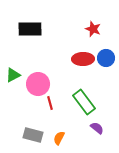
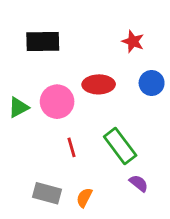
red ellipse: (83, 59) -> (99, 84), moved
pink circle: (38, 84) -> (57, 102), moved

